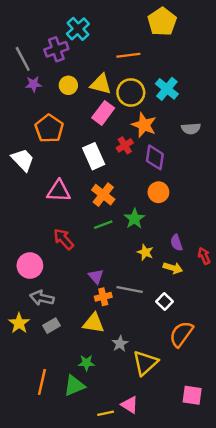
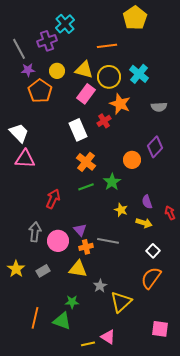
orange pentagon: (49, 129) -> (40, 91), moved
purple diamond: (155, 157) -> (155, 147), moved, turned 35
pink triangle: (59, 191) -> (25, 159), moved
red arrow: (64, 239) -> (53, 199), turned 66
pink circle: (30, 266) -> (58, 241), moved
gray arrow: (42, 298) -> (35, 232), moved, turned 84
white square: (164, 302) -> (153, 251), moved
green triangle: (74, 386) -> (62, 321), turned 42

